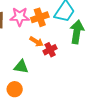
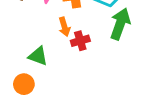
orange arrow: (36, 42) -> (64, 27), turned 32

